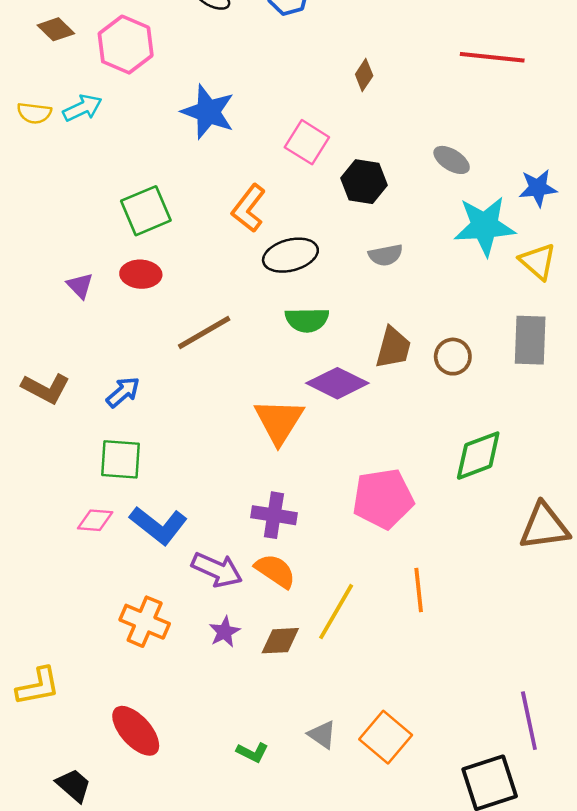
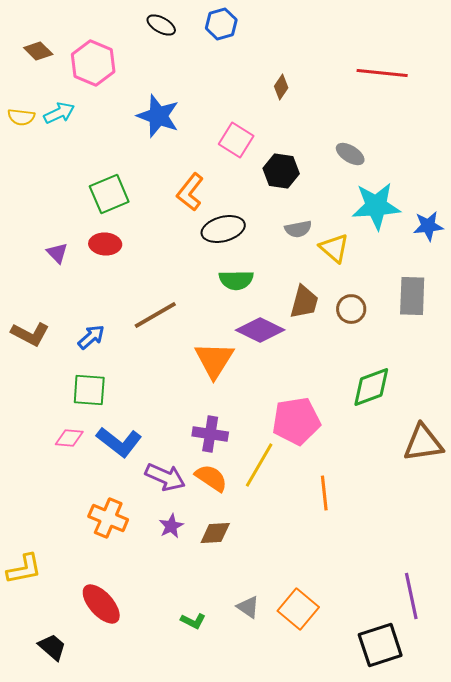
blue star: (538, 188) -> (428, 226), moved
yellow triangle: (538, 261) -> (334, 248), moved
brown line: (204, 332) -> (155, 315), moved
yellow line: (336, 612) -> (259, 465), moved

